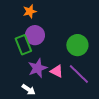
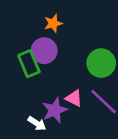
orange star: (30, 11) -> (53, 23), moved
purple star: (38, 68) -> (55, 110), moved

